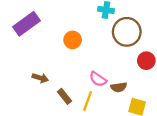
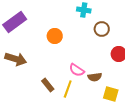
brown circle: (127, 32) -> (102, 29), size x0.6
brown arrow: (40, 78) -> (16, 59), moved, size x1.5

